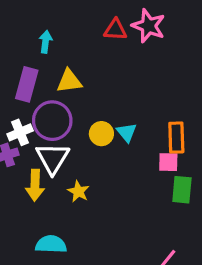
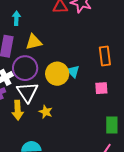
yellow circle: (101, 134) -> (57, 74), size x1.5
orange rectangle: (176, 138) -> (105, 56), moved
green rectangle: (182, 190) -> (112, 125), moved

